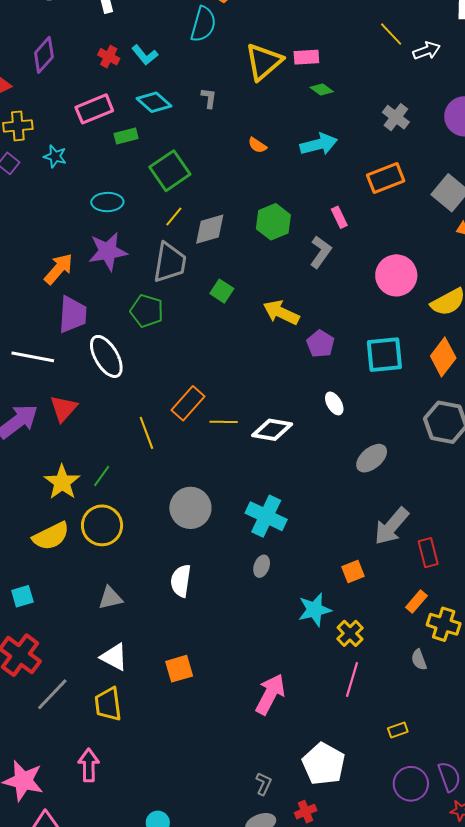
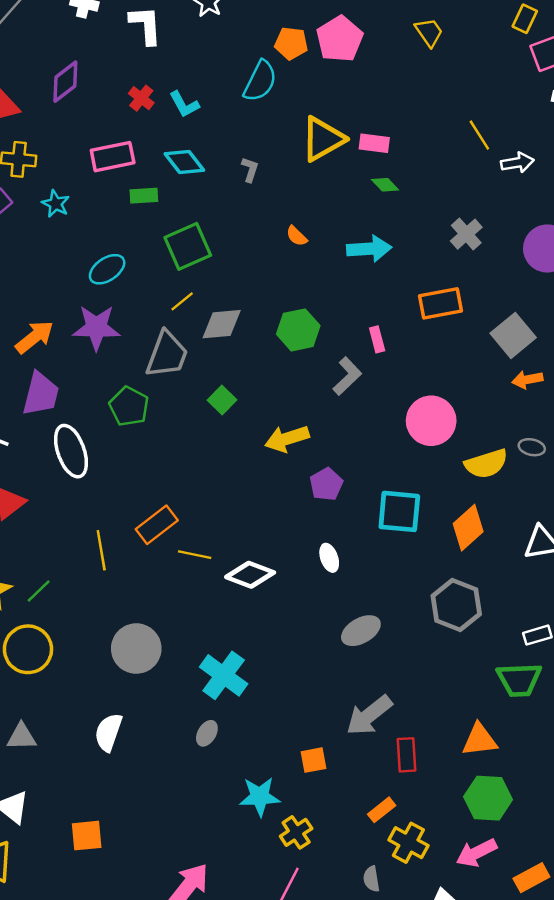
cyan ellipse: (107, 202) -> (107, 269), turned -44
yellow arrow: (281, 313) -> (287, 439), turned -54

